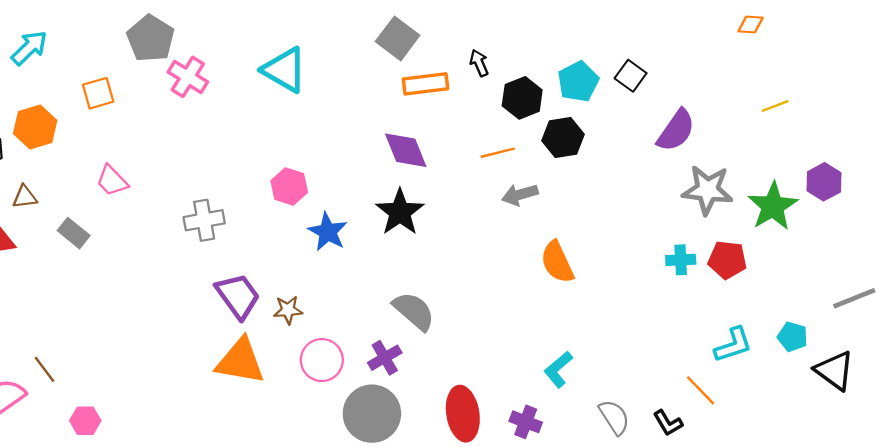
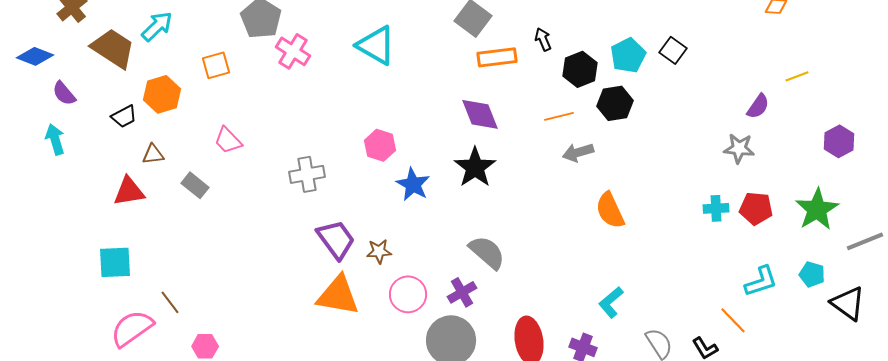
purple semicircle: (676, 131) -> (758, 106), moved, size x0.7
gray star: (707, 190) -> (739, 148), size x0.7
green star: (773, 206) -> (817, 209), moved

